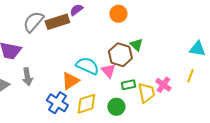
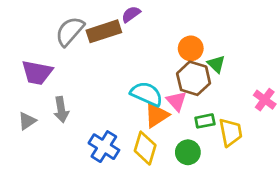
orange circle: (118, 14) -> (191, 48), moved
orange triangle: (70, 81) -> (157, 115), moved
pink cross: (163, 85) -> (265, 100), moved
yellow diamond: (86, 104) -> (145, 148), turned -55

